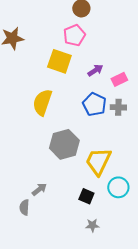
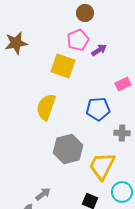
purple arrow: (95, 70) -> (99, 50), moved
blue pentagon: (94, 104) -> (98, 109), turned -30
gray cross: (118, 107) -> (122, 133), moved

